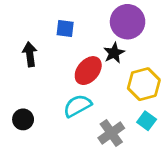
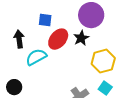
red ellipse: (88, 71) -> (58, 39), moved
cyan semicircle: (77, 106) -> (36, 57), moved

